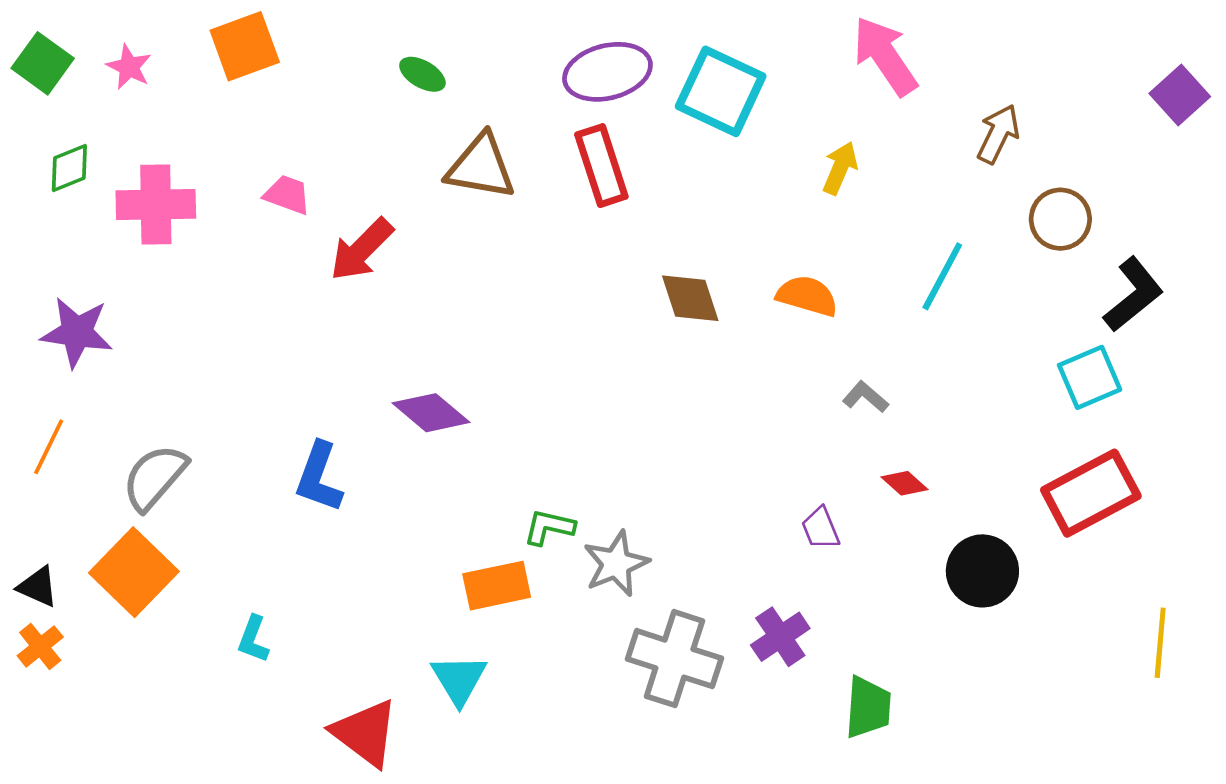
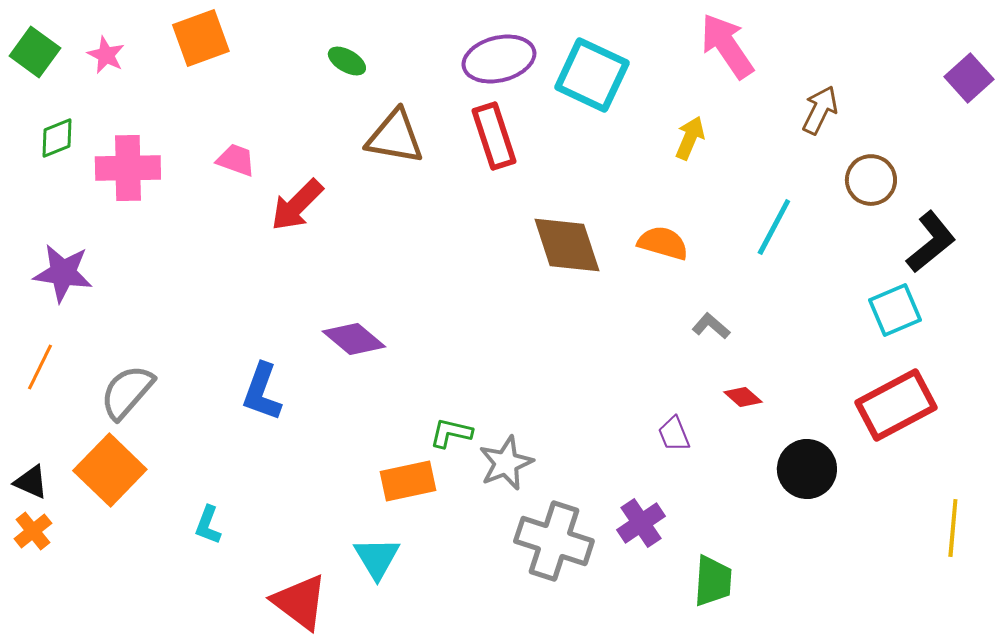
brown diamond: (690, 298) -> (567, 245), size x1.4

